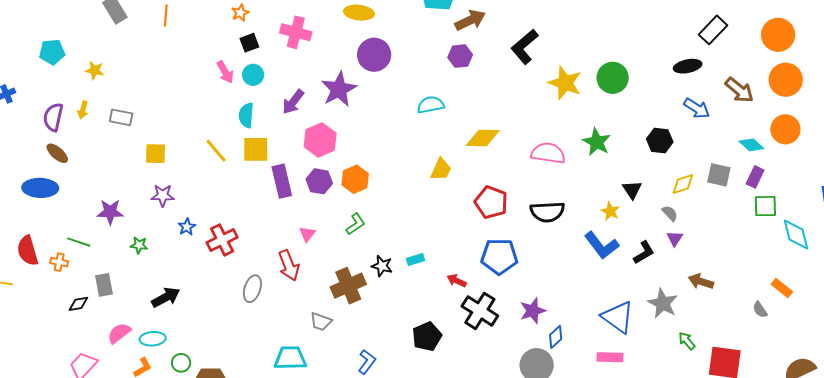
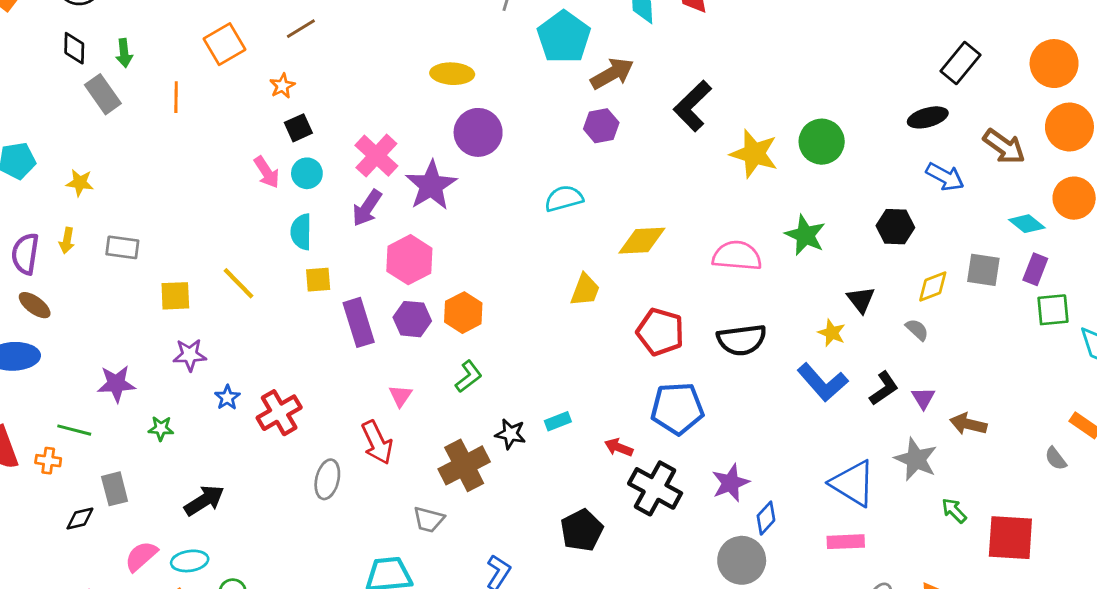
pink cross: (296, 32) -> (376, 156), moved, turned 32
yellow square: (256, 149) -> (318, 280), size x0.7
yellow line: (216, 151) -> (238, 283), moved
purple triangle: (675, 238) -> (923, 398), moved

